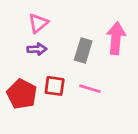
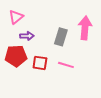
pink triangle: (38, 23) -> (16, 17), moved
red pentagon: (22, 94) -> (16, 56), moved, turned -30

